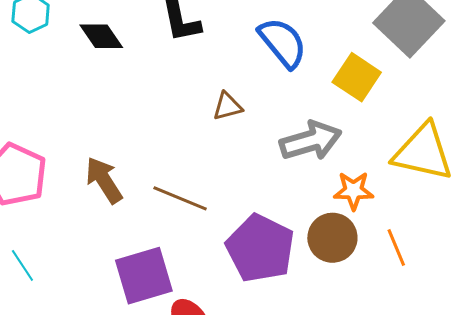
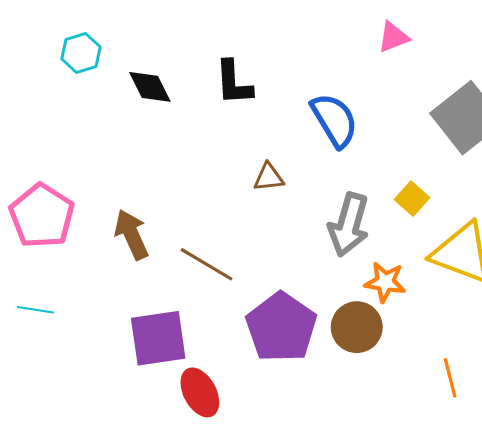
yellow square: (357, 77) -> (412, 199), moved, size x0.7
gray arrow: (311, 141) -> (349, 225), turned 114
orange line: (396, 247) -> (450, 378), moved
cyan line: (22, 265) -> (35, 310), turned -56

